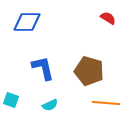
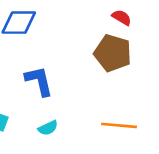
brown pentagon: (89, 71) -> (113, 53), moved

